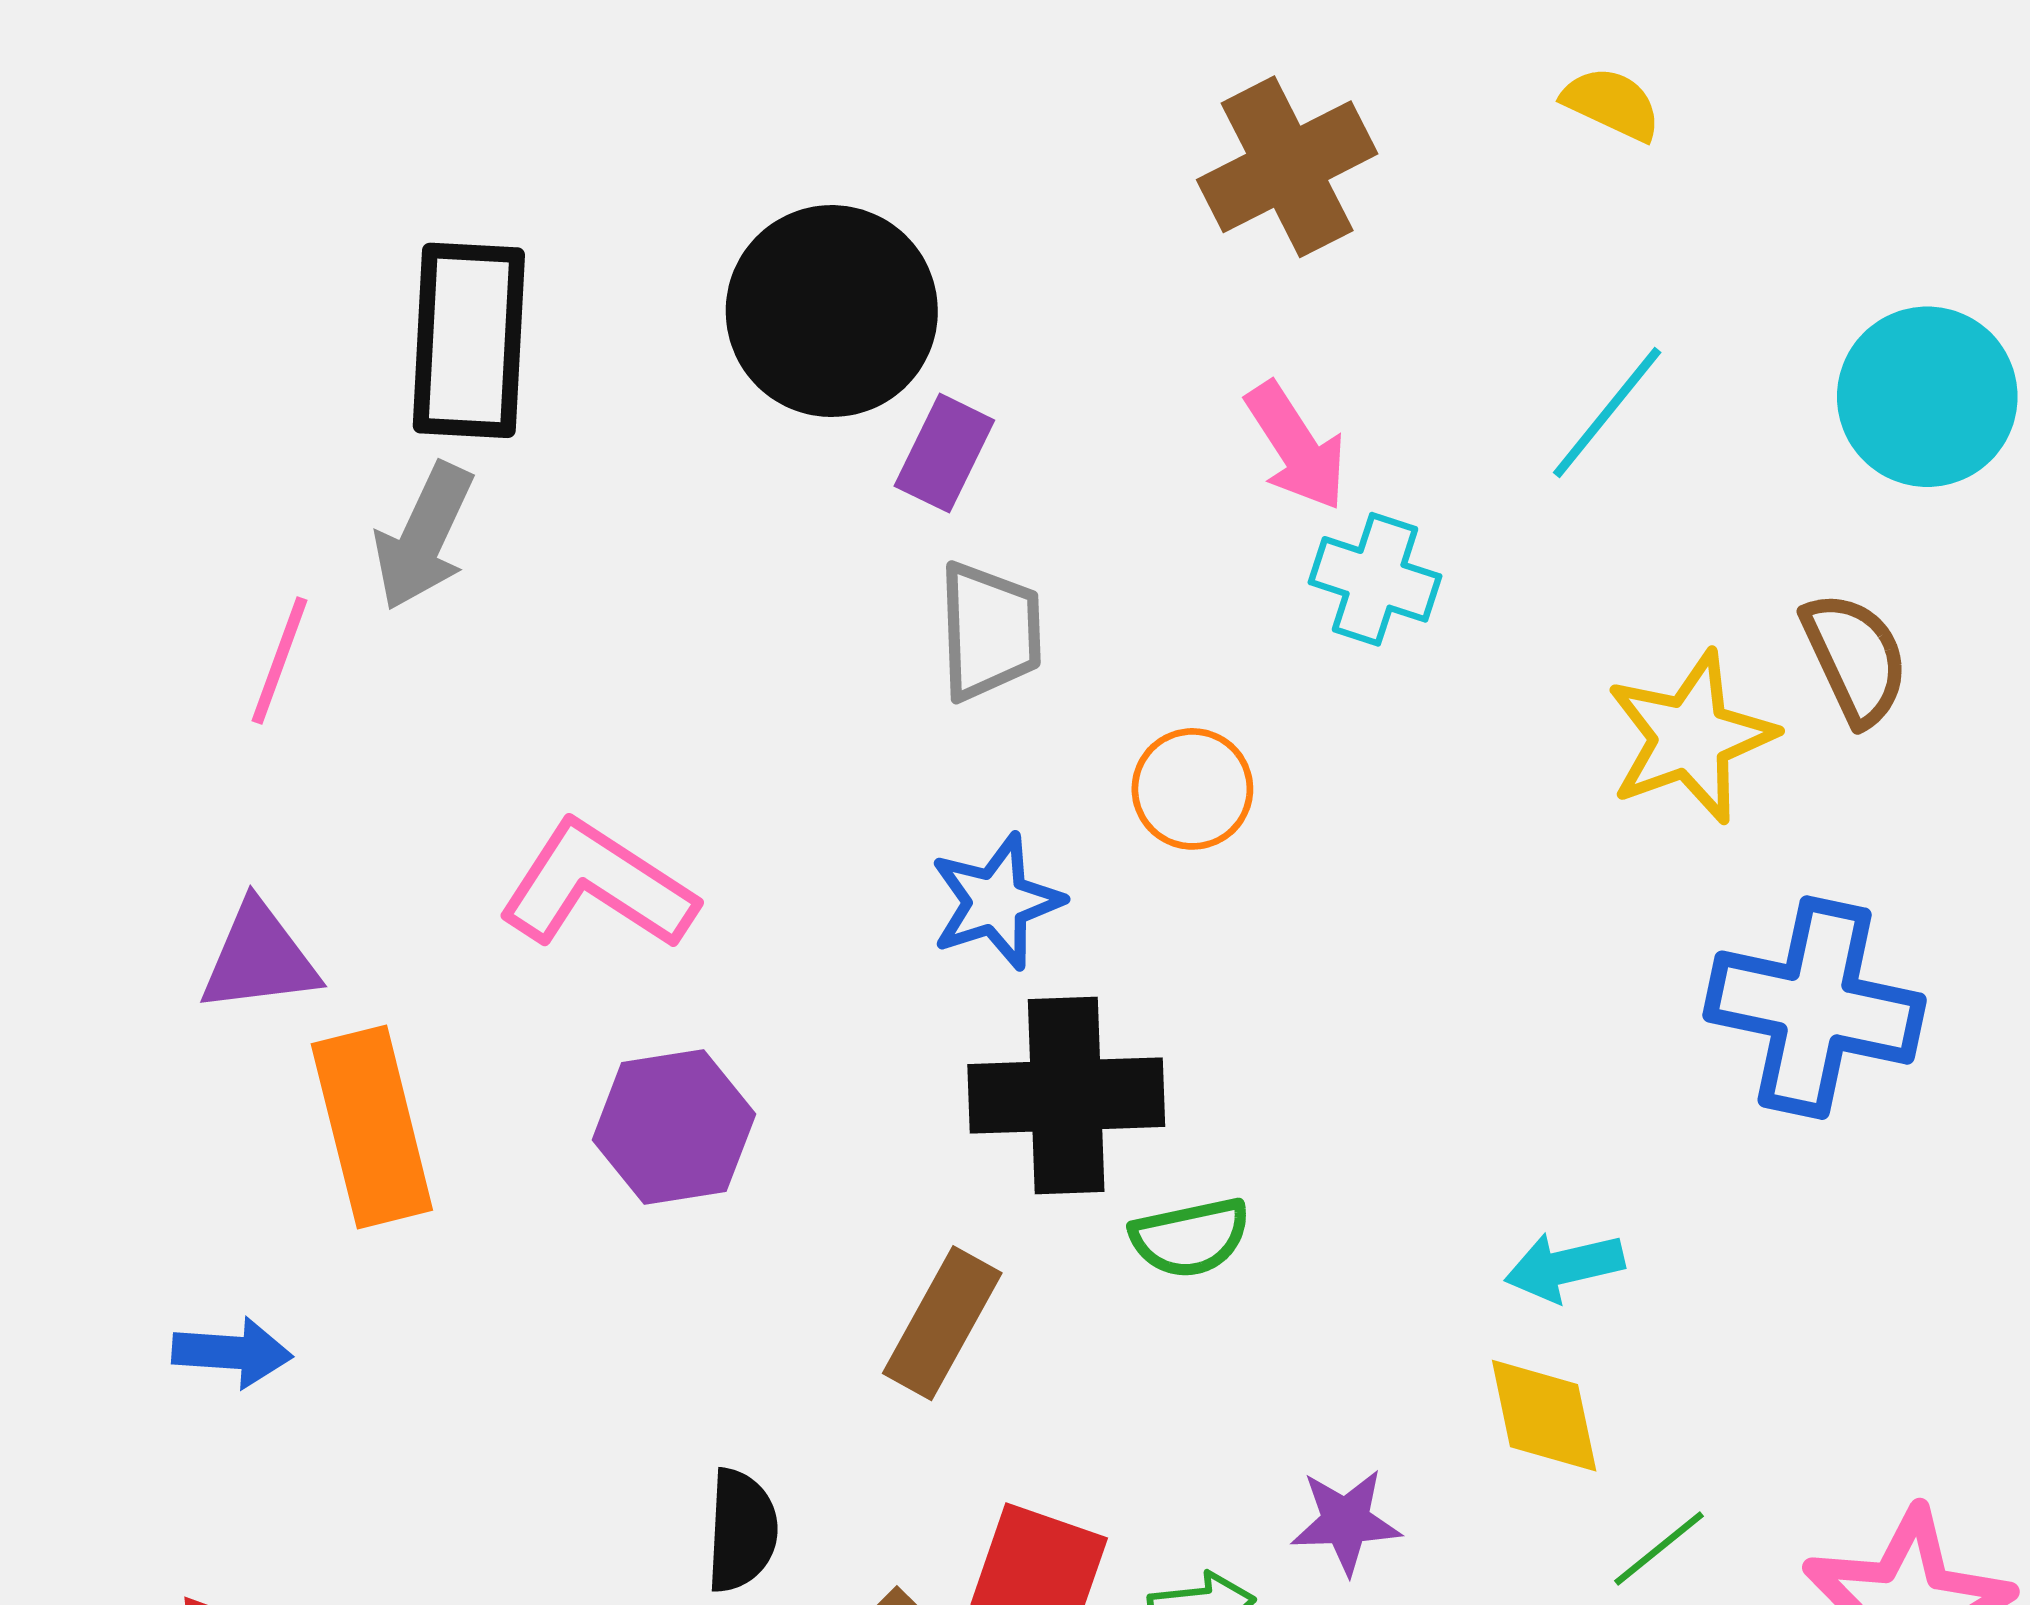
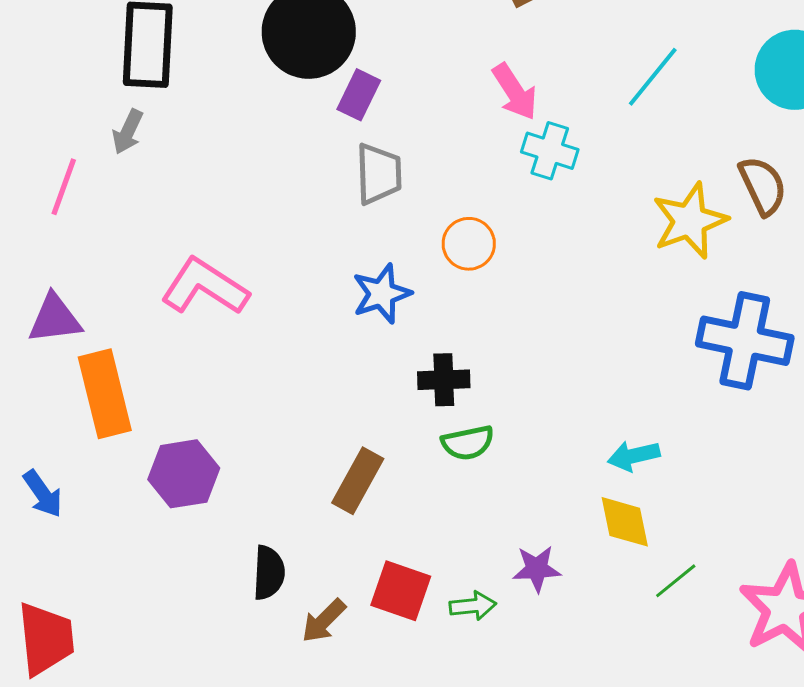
gray arrow: (424, 536) -> (128, 132), size x0.7
black cross: (1066, 1095) -> (444, 380), moved, size x0.6
purple hexagon: (674, 1127) -> (184, 474), moved
blue arrow: (232, 1352) -> (43, 494), turned 51

